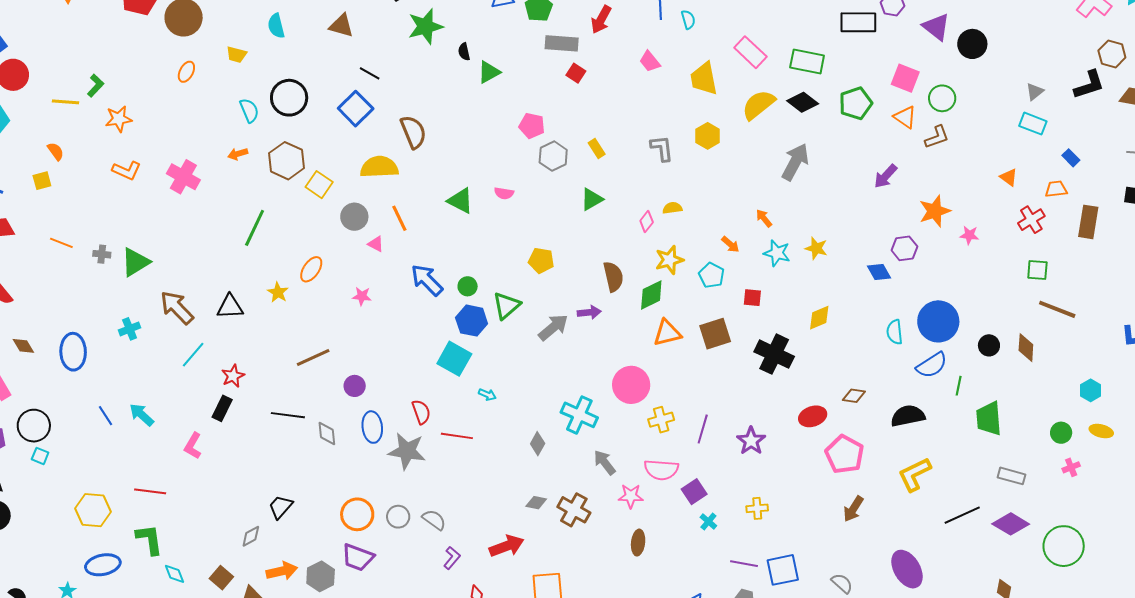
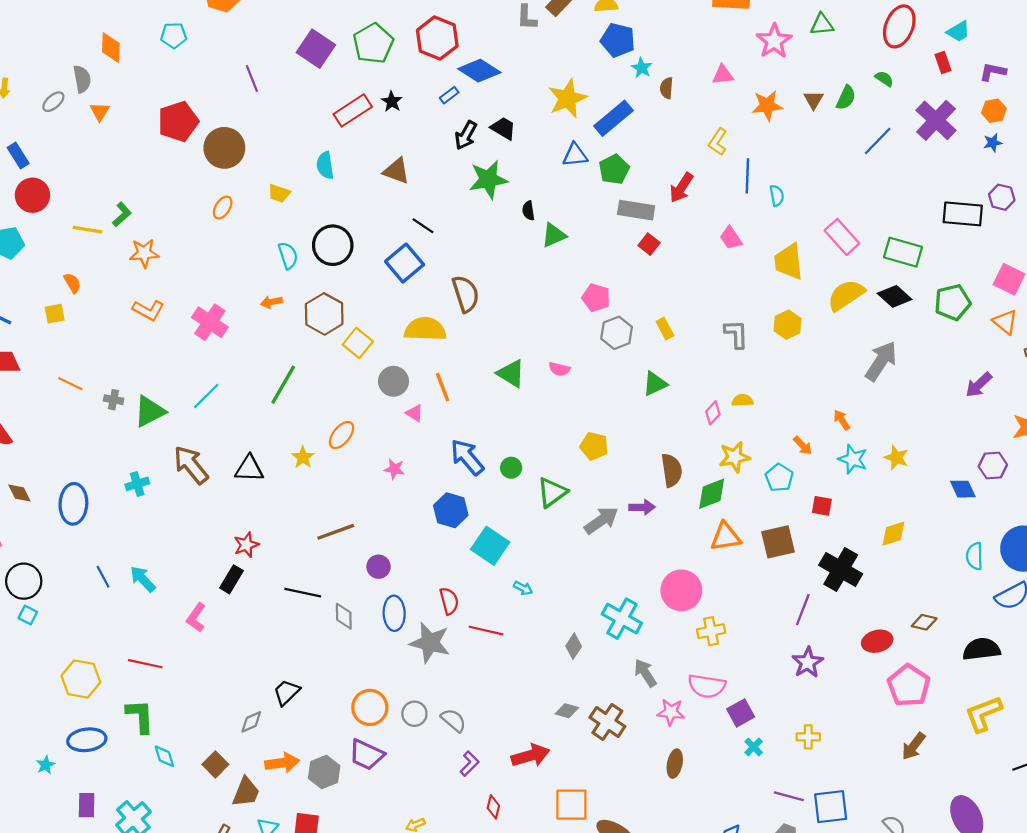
blue hexagon: (472, 321) -> (451, 510), moved
cyan line: (193, 355) -> (206, 396), moved
purple line: (703, 429) -> (803, 610), moved

